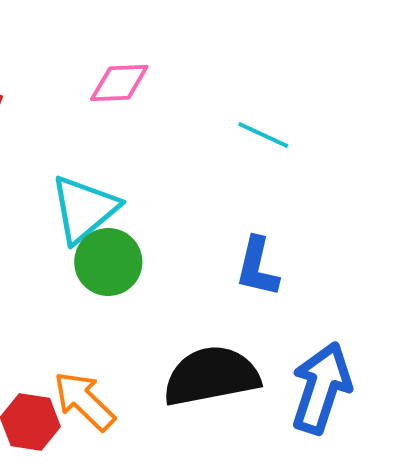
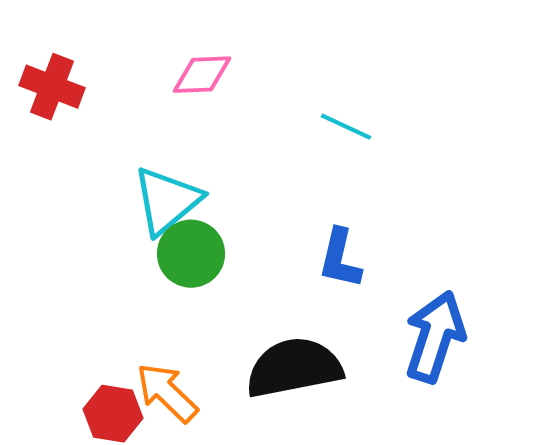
blue arrow: (321, 388) -> (435, 337), moved

